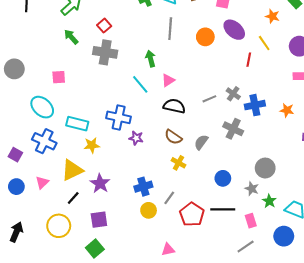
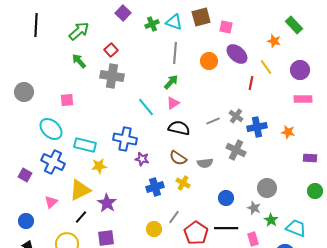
green arrow: (151, 59) -> (171, 82), moved, turned 56
gray semicircle: (201, 142) -> (205, 163), turned -133
blue circle: (16, 187) -> (26, 221), moved
blue cross: (143, 187) -> (155, 187), moved

